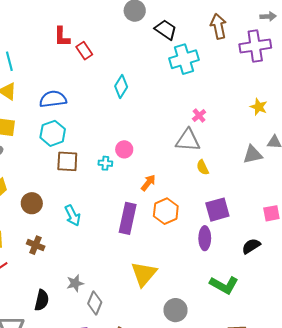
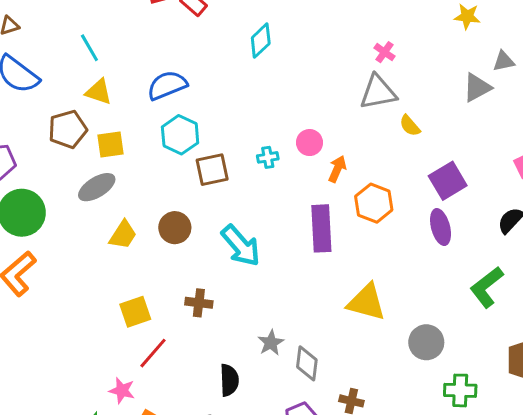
cyan diamond: (121, 87) -> (261, 41), turned 30
pink circle: (124, 149) -> (310, 143), moved
brown circle: (32, 203) -> (175, 228), moved
cyan arrow: (73, 215) -> (241, 246), size x1.4
yellow triangle: (144, 274) -> (366, 302), turned -40
green L-shape: (224, 285) -> (487, 287), turned 128

